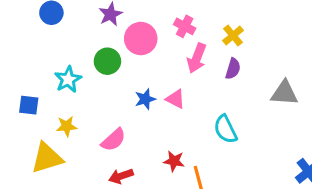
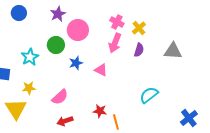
pink cross: (185, 26) -> (117, 22), moved
gray triangle: (284, 93) -> (173, 51), moved
blue star: (145, 99) -> (76, 63), moved
cyan semicircle: (225, 129) -> (149, 95), moved, turned 78
yellow triangle: (47, 158) -> (16, 109), turned -45

